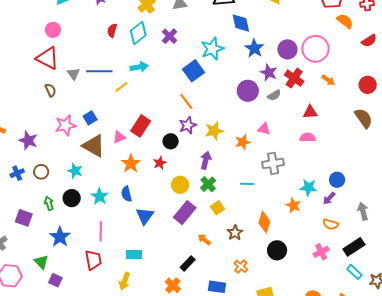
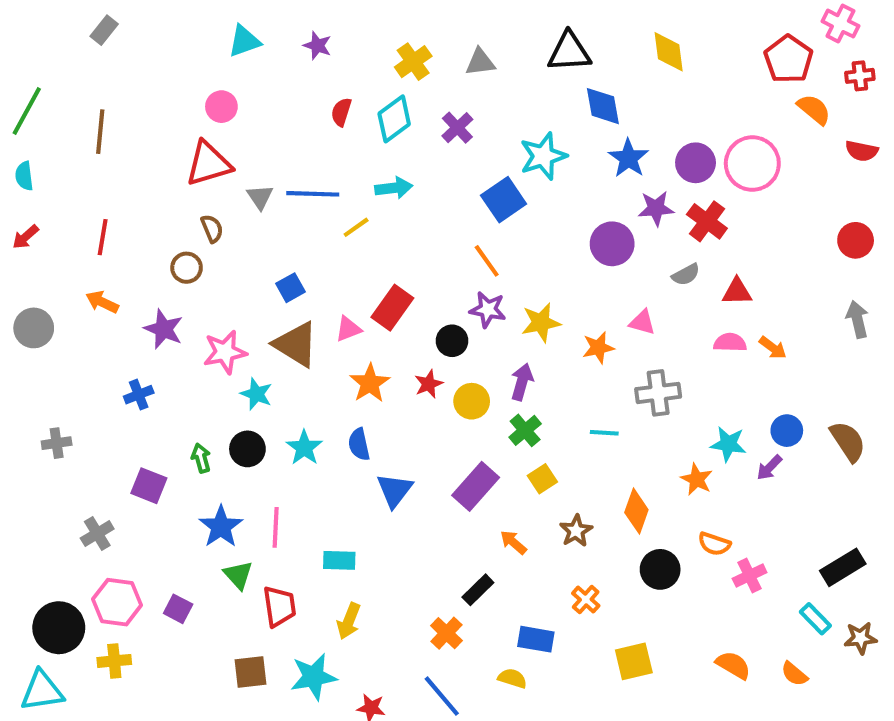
red semicircle: (369, 41) -> (862, 151), turned 42
red triangle: (48, 58) -> (209, 164), turned -45
purple star: (269, 73) -> (656, 208), turned -30
orange arrow: (328, 80) -> (773, 348), moved
gray semicircle: (274, 95) -> (686, 275), moved
brown semicircle: (364, 118) -> (848, 441), moved
pink star: (65, 125) -> (225, 352), moved
purple star: (188, 125) -> (488, 310), turned 30
brown circle: (41, 172) -> (187, 268), moved
yellow circle: (180, 185) -> (472, 401), moved
gray arrow: (363, 211) -> (857, 319), moved
orange semicircle: (331, 224) -> (714, 544), moved
pink line: (101, 231) -> (276, 527), moved
black rectangle: (354, 247) -> (843, 567), moved
cyan rectangle: (134, 255) -> (339, 560), moved
red trapezoid: (93, 260) -> (279, 606), moved
green triangle: (41, 262) -> (238, 575), moved
purple square: (55, 280) -> (178, 609), moved

